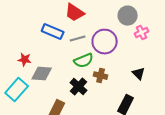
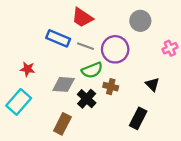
pink cross: (142, 33) -> (170, 48), moved
gray line: (78, 39) -> (86, 46), turned 35
gray diamond: (42, 74) -> (64, 84), moved

